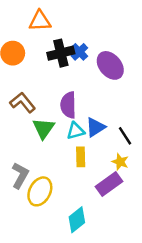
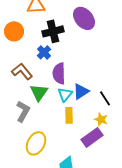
blue cross: (79, 52) -> (44, 52), moved
purple ellipse: (110, 65) -> (84, 18), moved
cyan triangle: (76, 131) -> (65, 94), turned -35
gray L-shape: (20, 175) -> (23, 111), moved

